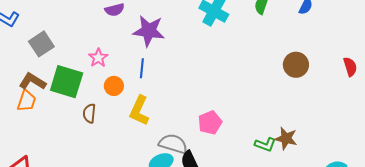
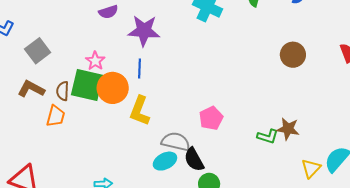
green square: (67, 82) -> (87, 85), moved
orange circle: (114, 86) -> (113, 88), size x1.6
orange trapezoid: (27, 101) -> (56, 116), moved
brown semicircle: (89, 113) -> (63, 91), moved

